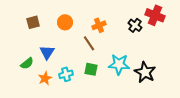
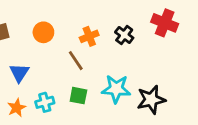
black cross: (135, 25) -> (124, 35), moved
black star: (145, 72) -> (151, 100), turned 30

